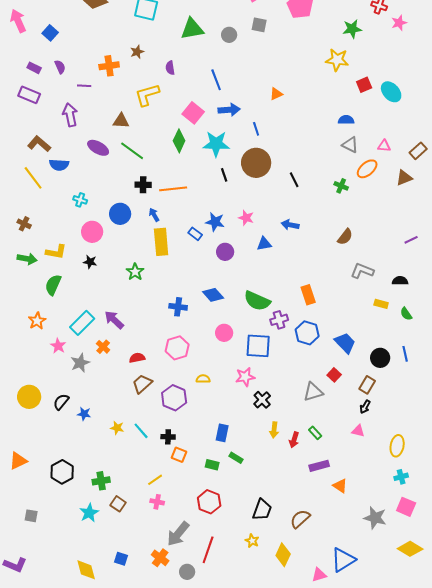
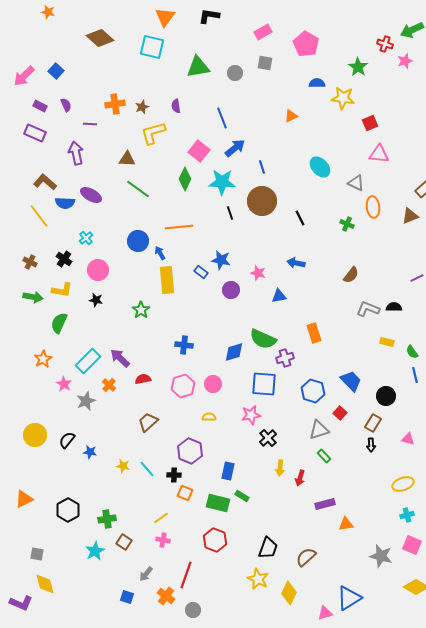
pink arrow: (18, 21) -> (24, 76), moved, turned -110
green star: (352, 29) -> (358, 67), turned -30
brown star: (137, 52) -> (142, 107), moved
cyan ellipse: (391, 92) -> (320, 167), moved
orange triangle: (276, 94) -> (291, 116), moved
blue arrow: (229, 110) -> (235, 148), turned -35
blue semicircle: (346, 120) -> (317, 83), moved
pink triangle: (384, 146) -> (379, 154), moved, size x1.5
purple ellipse: (98, 148) -> (91, 195), moved
orange ellipse: (367, 169) -> (373, 207), turned -55
black cross: (143, 185) -> (64, 259), moved, turned 35
cyan cross: (80, 200) -> (86, 238), turned 32
blue circle: (120, 214) -> (138, 241), moved
pink star: (246, 218) -> (258, 273), moved
blue triangle: (264, 244) -> (279, 296), moved
black semicircle: (400, 281) -> (394, 307), moved
blue diamond: (213, 295) -> (234, 352), moved, turned -65
pink circle: (224, 333) -> (213, 384), moved
blue hexagon: (307, 333) -> (313, 391), moved
blue line: (405, 354) -> (415, 375), moved
red semicircle: (137, 358) -> (143, 379), moved
purple hexagon: (174, 398) -> (190, 451), moved
black arrow: (365, 407) -> (371, 445), turned -32
pink triangle: (358, 431) -> (408, 439), moved
green rectangle: (315, 433) -> (324, 456), moved
yellow ellipse: (397, 446) -> (403, 484), turned 60
green rectangle: (212, 465) -> (218, 503), size x1.6
orange triangle: (340, 486) -> (346, 524), turned -42
gray arrow: (178, 534) -> (146, 574), moved, size x0.6
yellow star: (252, 541) -> (258, 579), size x1.5
red line: (208, 550) -> (186, 575), moved
yellow diamond: (86, 570) -> (45, 584), moved

